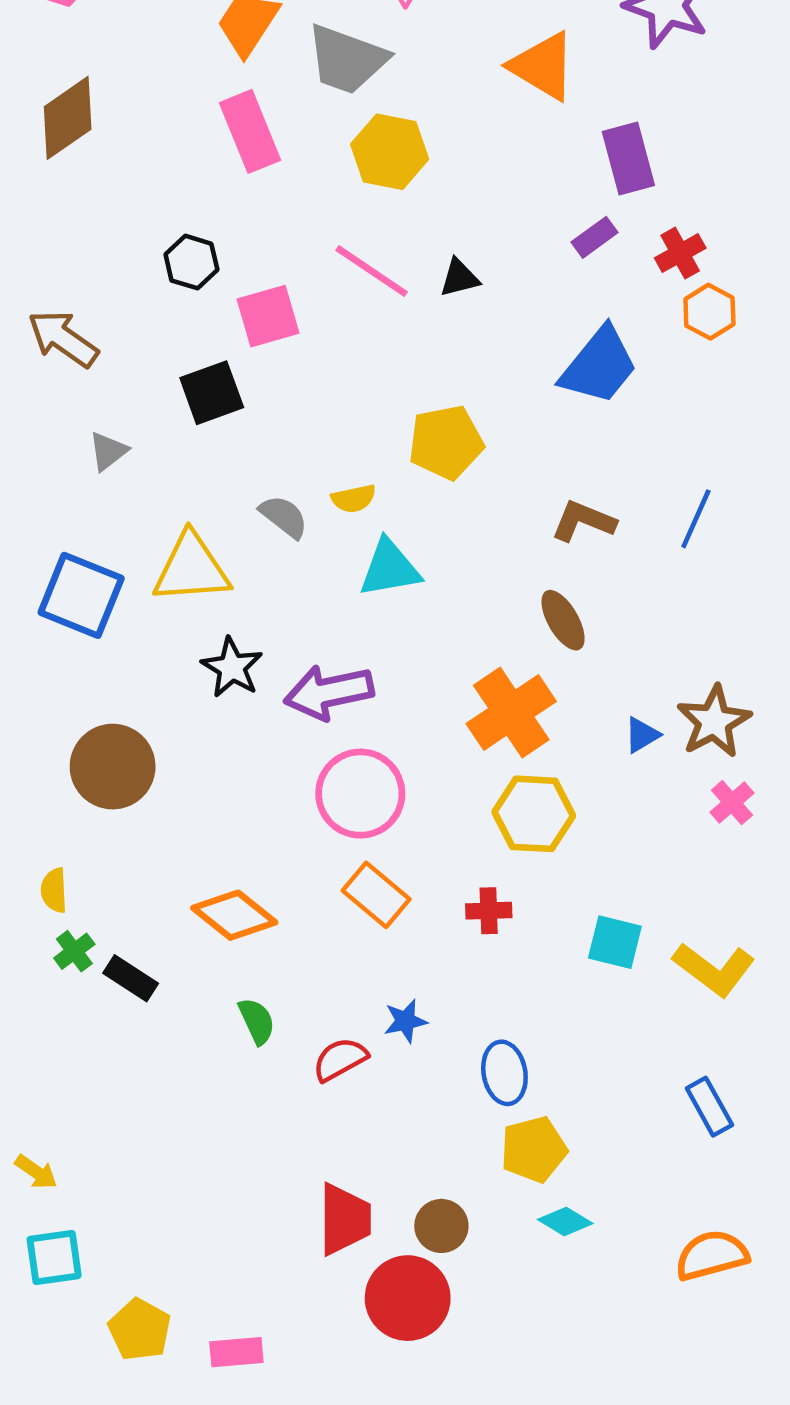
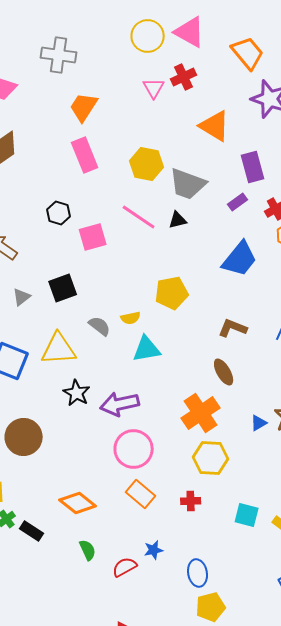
gray trapezoid: (347, 59) -> (188, 184), moved
black square: (212, 393) -> (63, 288), moved

